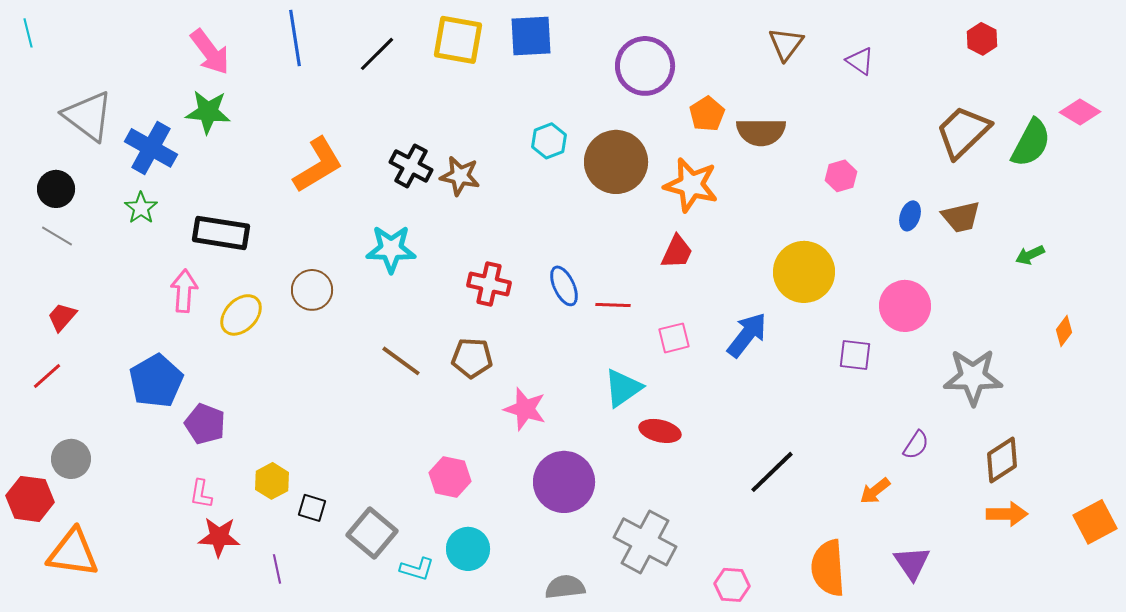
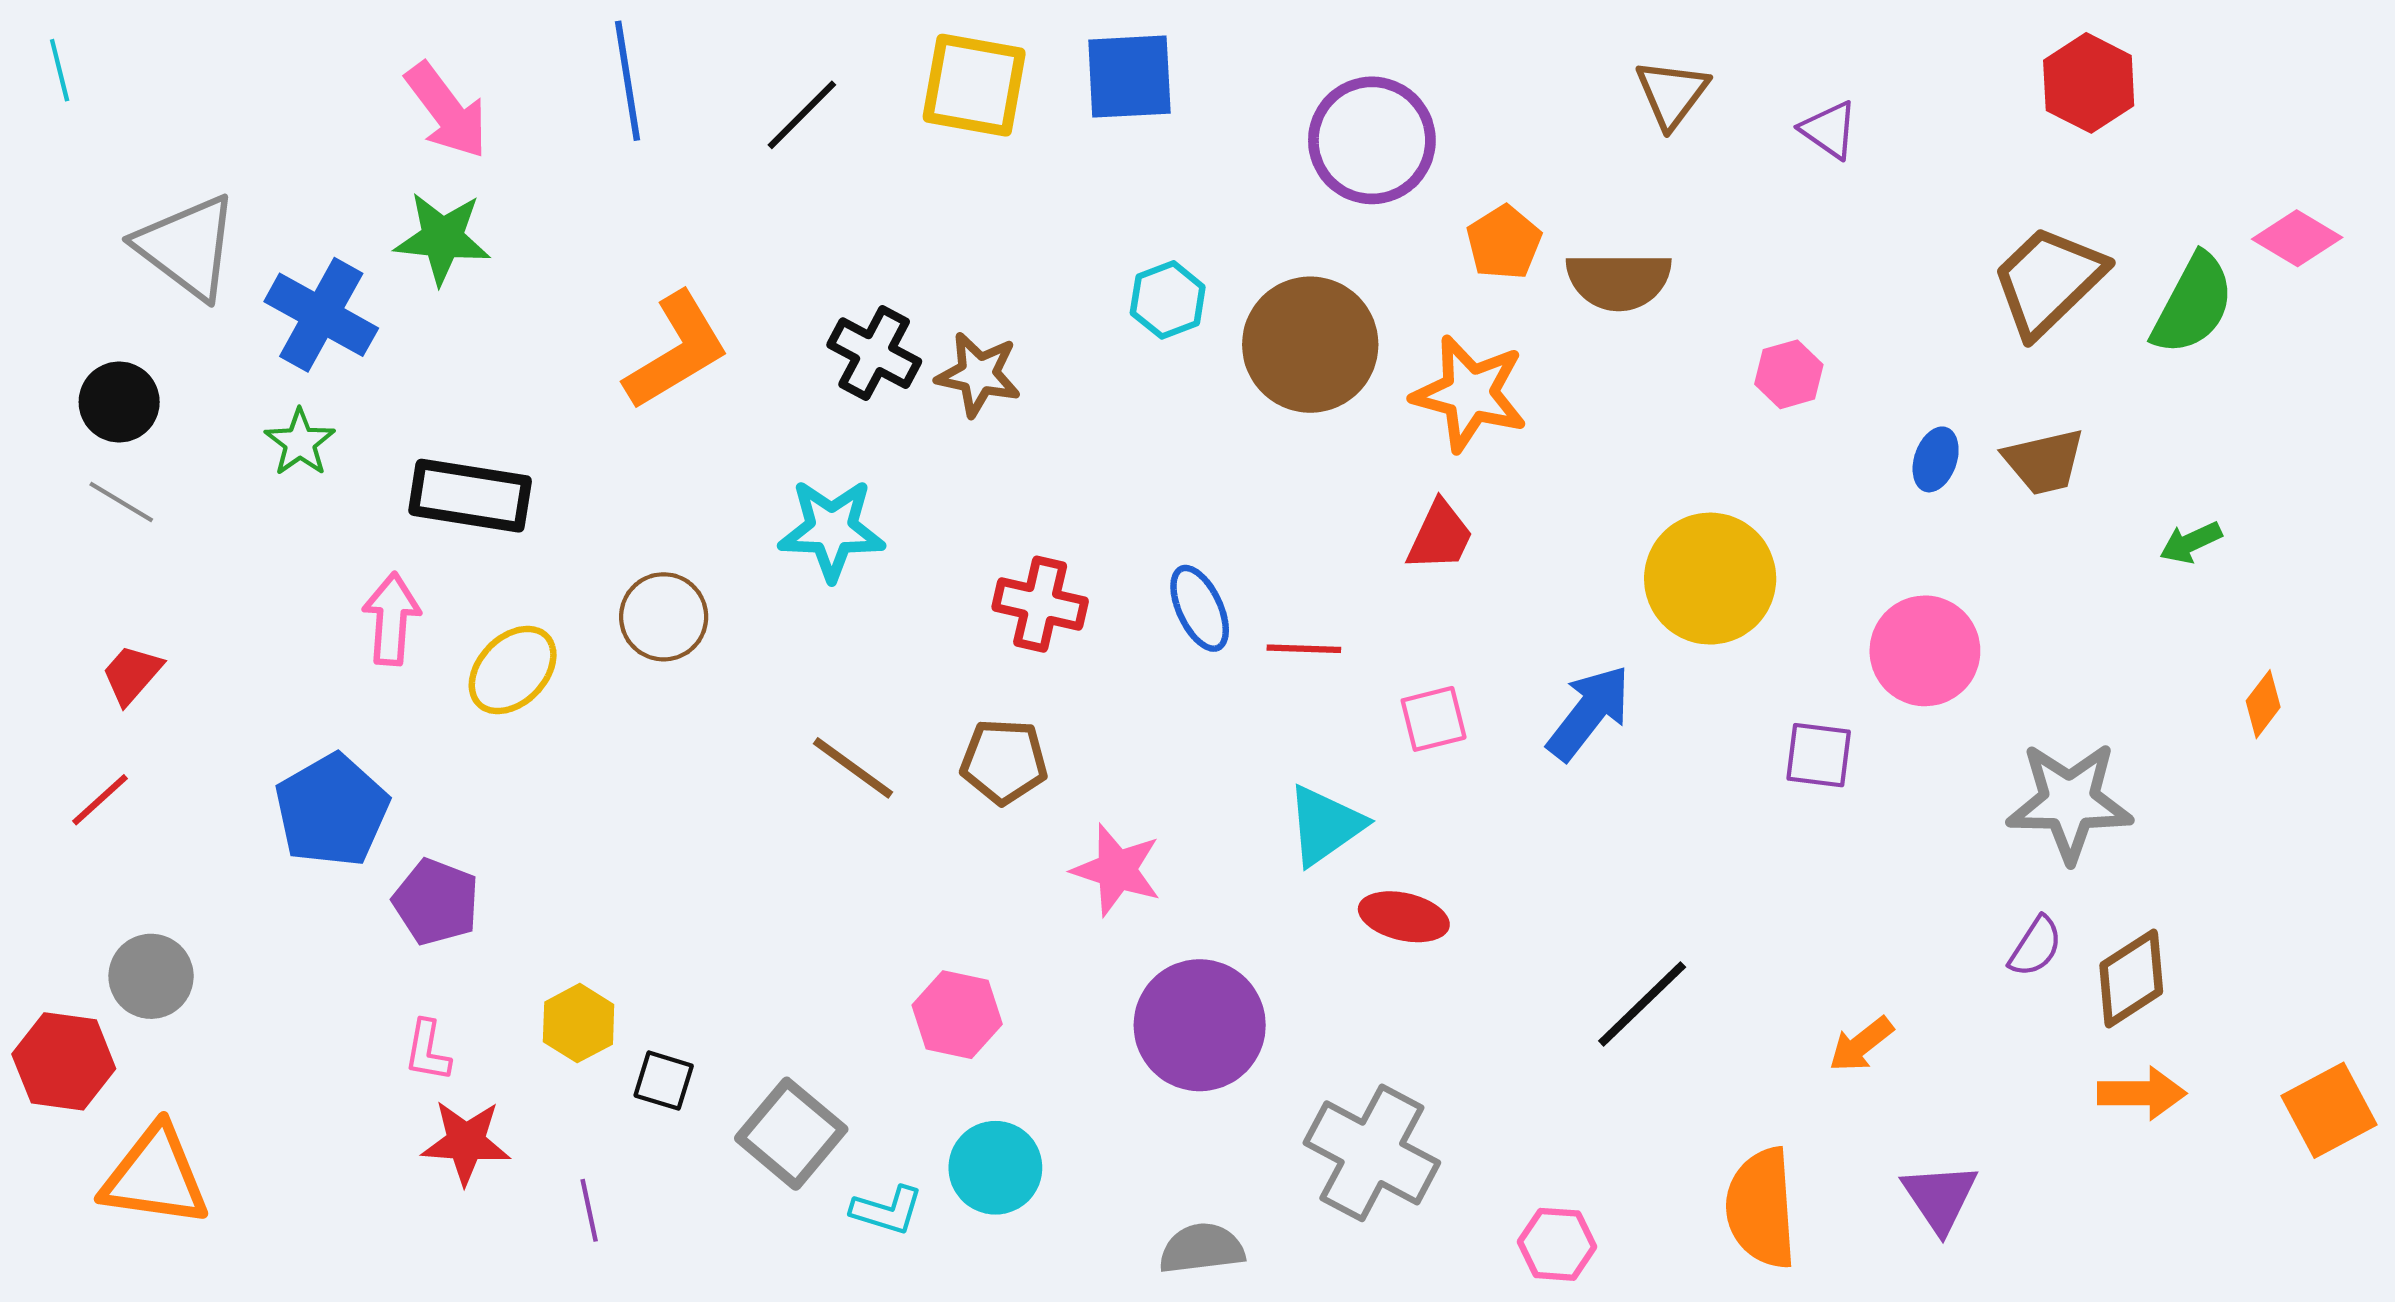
red hexagon: (982, 39) -> (2089, 83), size x1.4
purple semicircle: (916, 445) -> (2036, 947), moved

